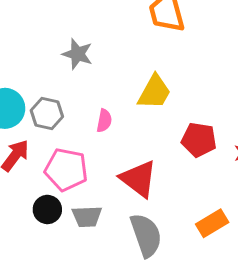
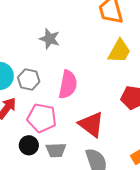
yellow trapezoid: (154, 92) -> (119, 51), moved
pink semicircle: (104, 121) -> (68, 85), size x1.8

